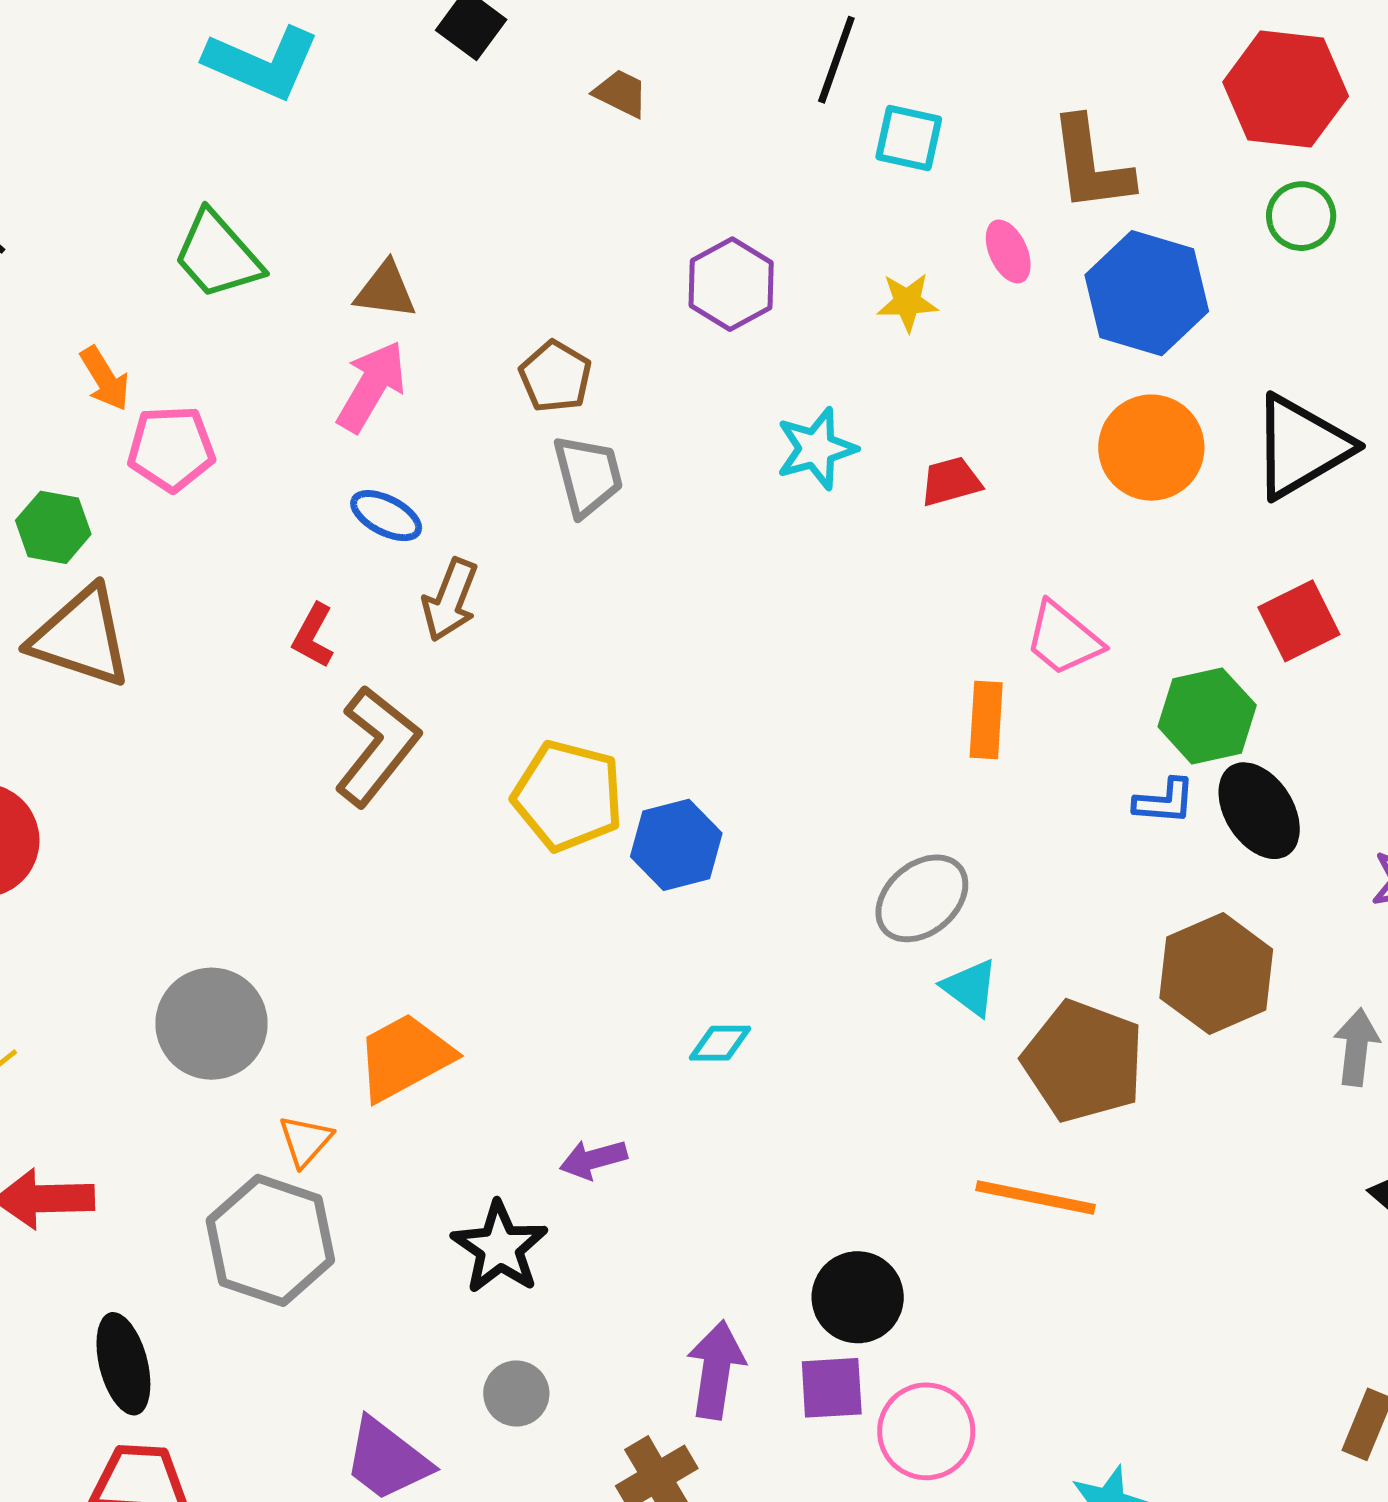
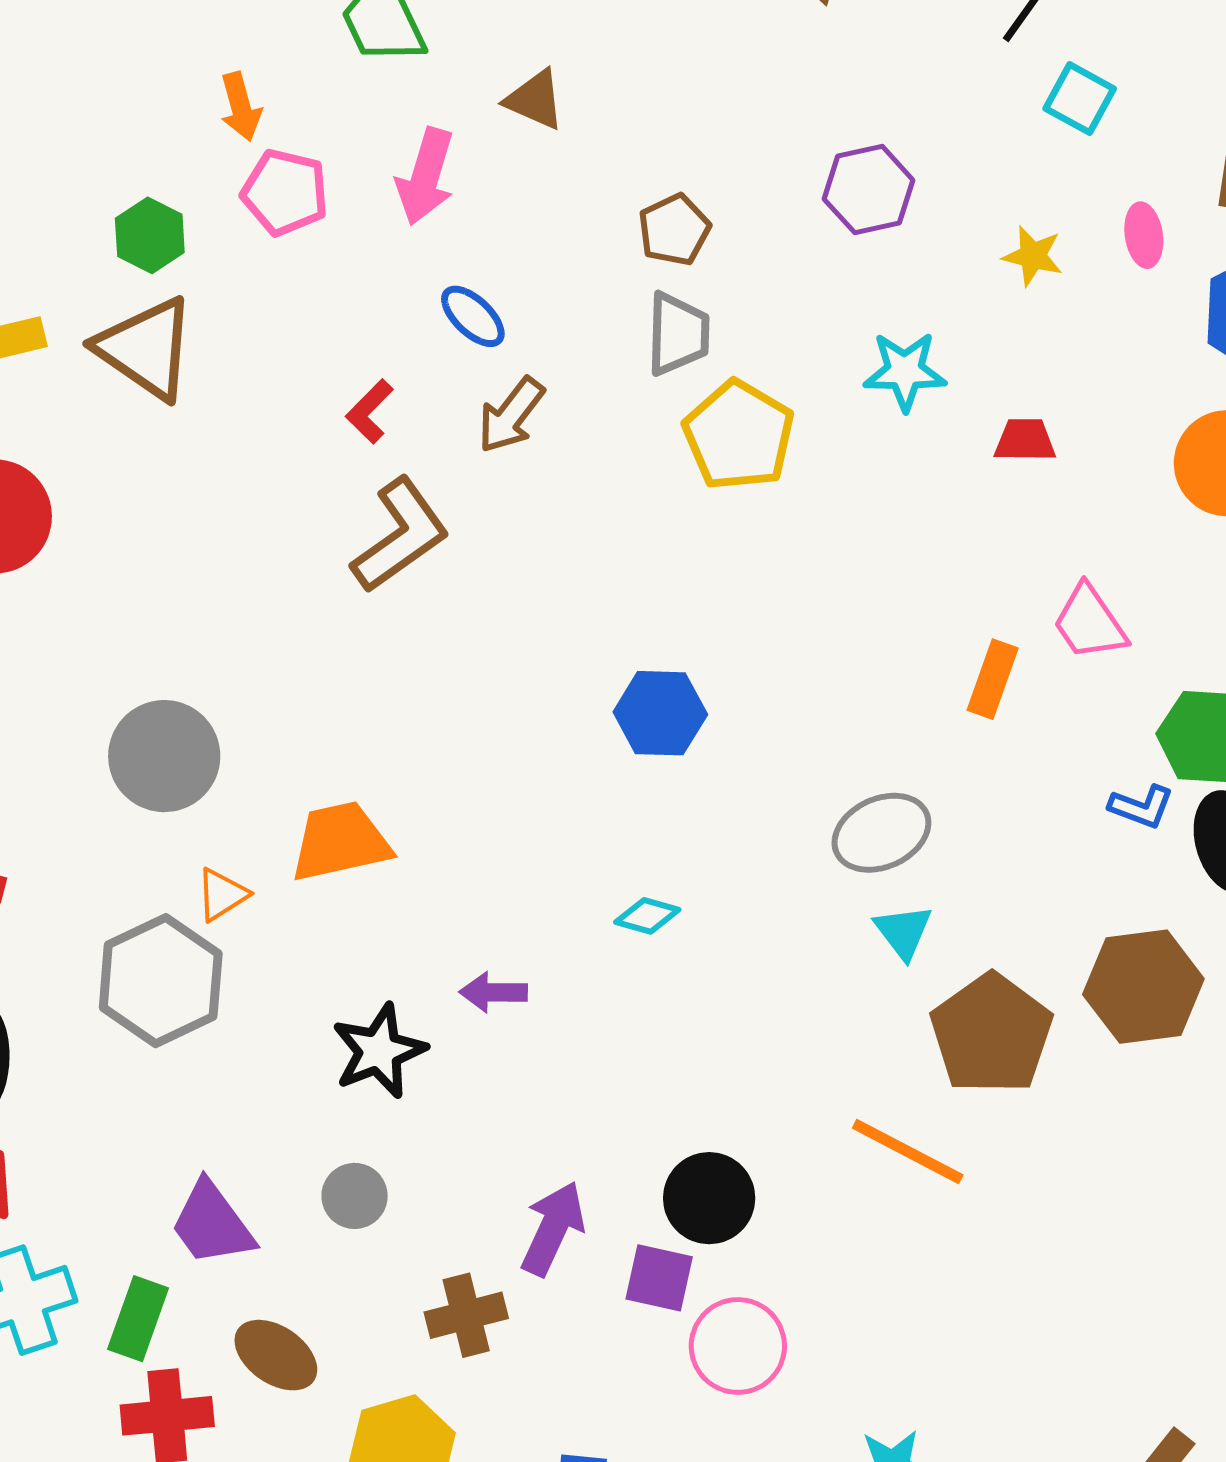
pink arrow: (371, 386) -> (426, 177), moved, turned 150
yellow pentagon: (568, 796) -> (739, 435), moved

